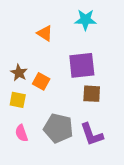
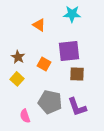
orange square: (41, 81) -> (44, 64), moved
yellow square: (18, 100) -> (17, 79), turned 32
pink semicircle: (21, 133) -> (25, 116), moved

